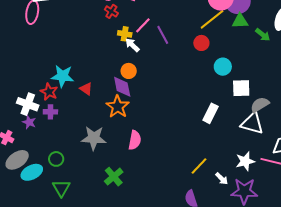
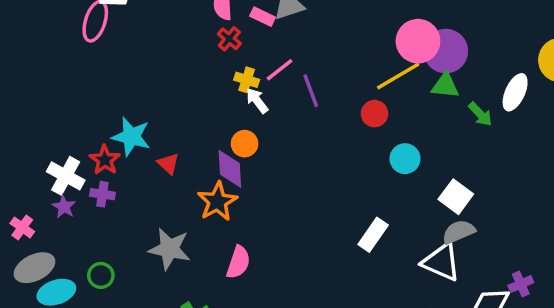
white square: (241, 88) -> (456, 197), moved, turned 30

